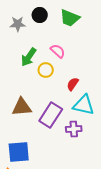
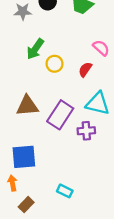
pink semicircle: (58, 51) -> (101, 48), moved
red semicircle: (73, 84) -> (85, 69), moved

